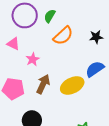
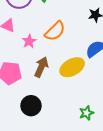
orange semicircle: (63, 36) -> (55, 31), moved

